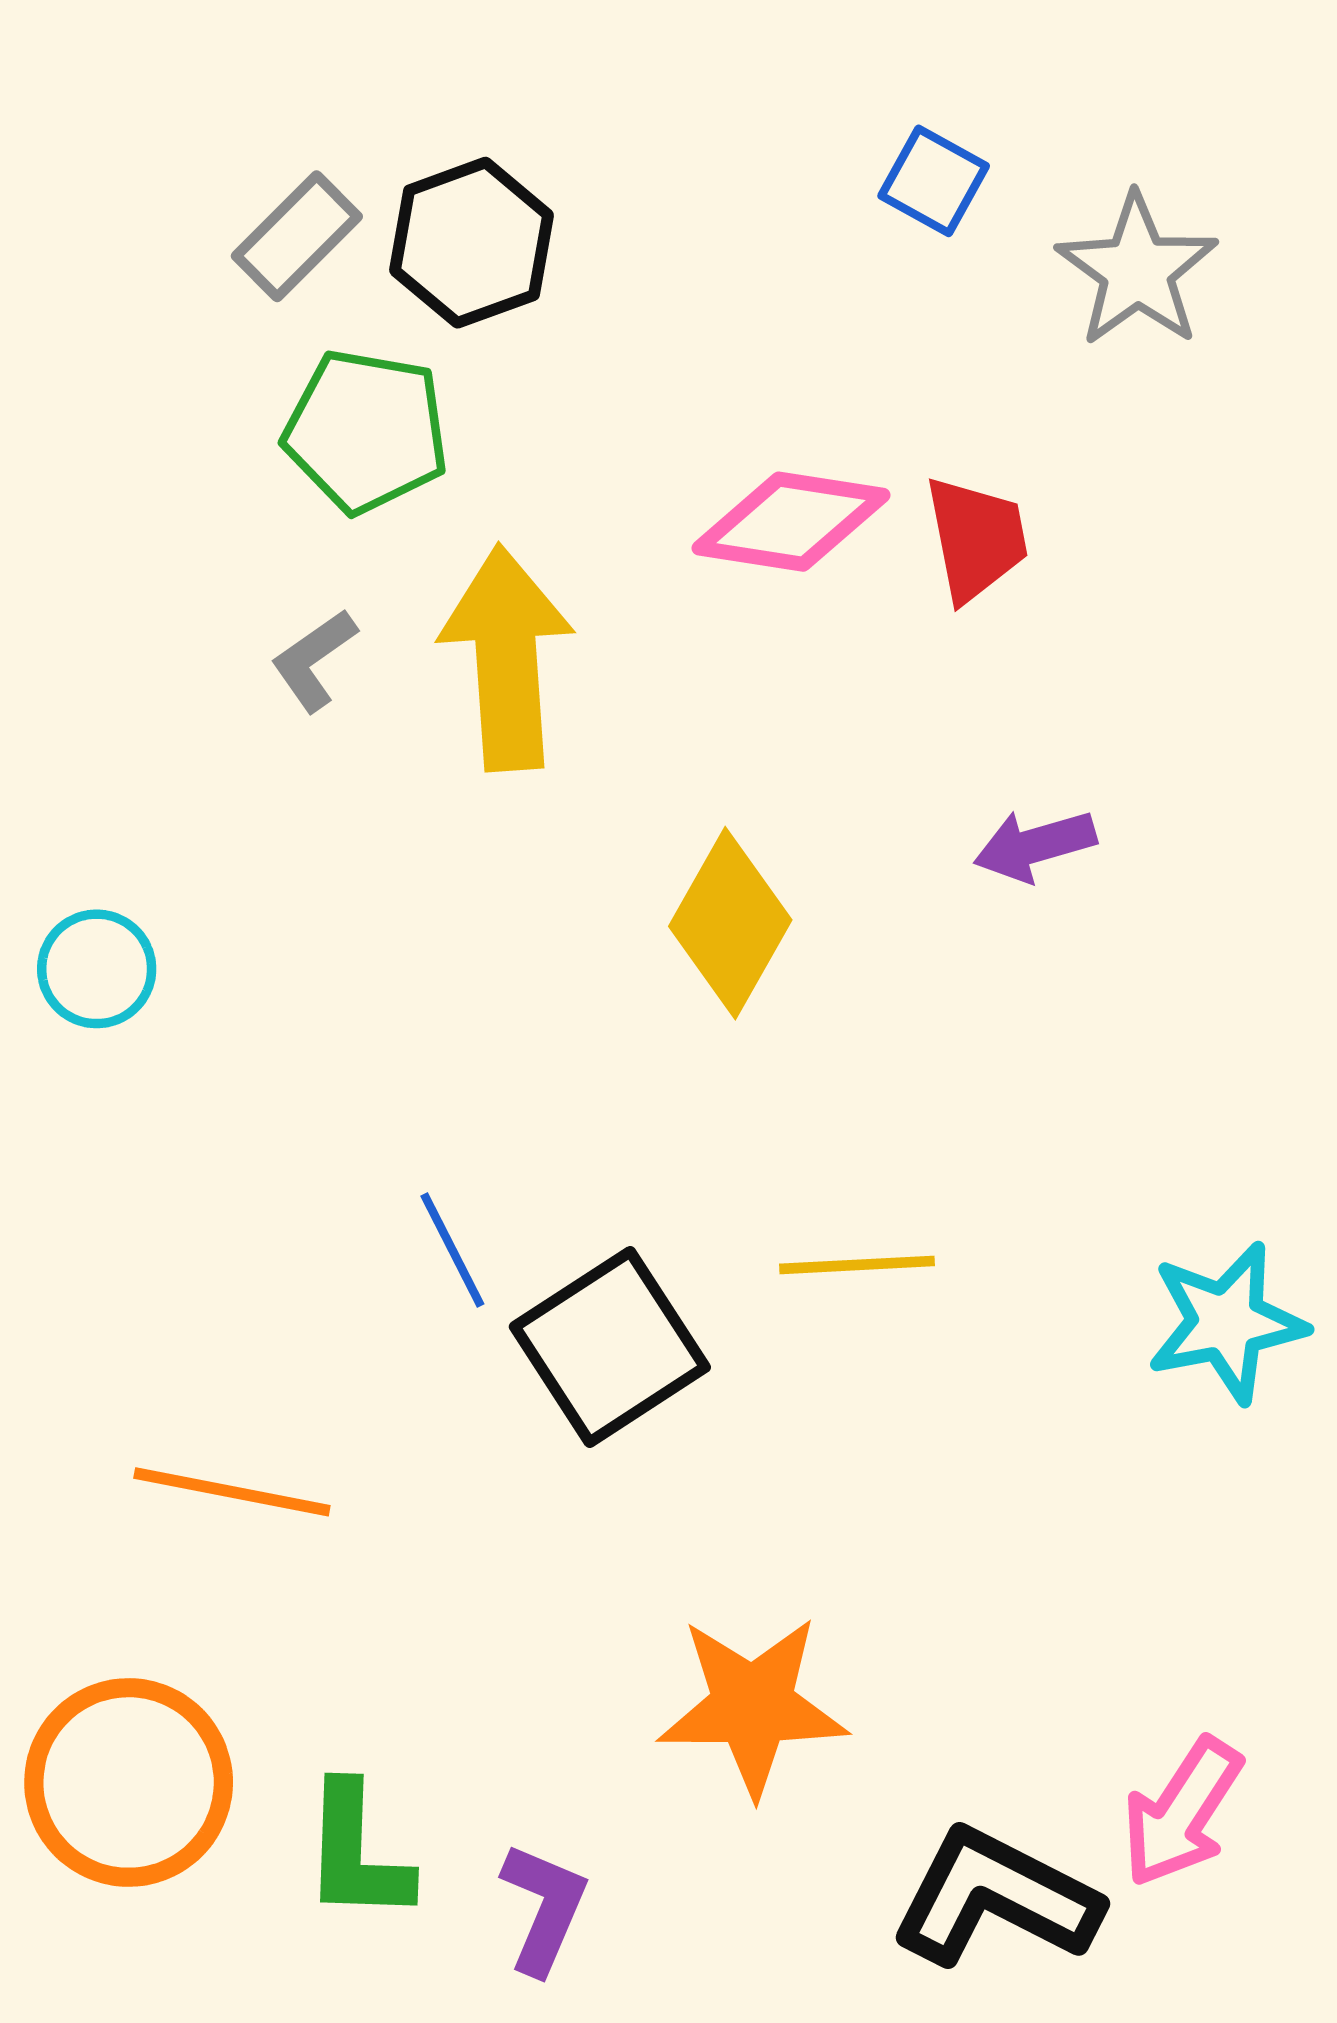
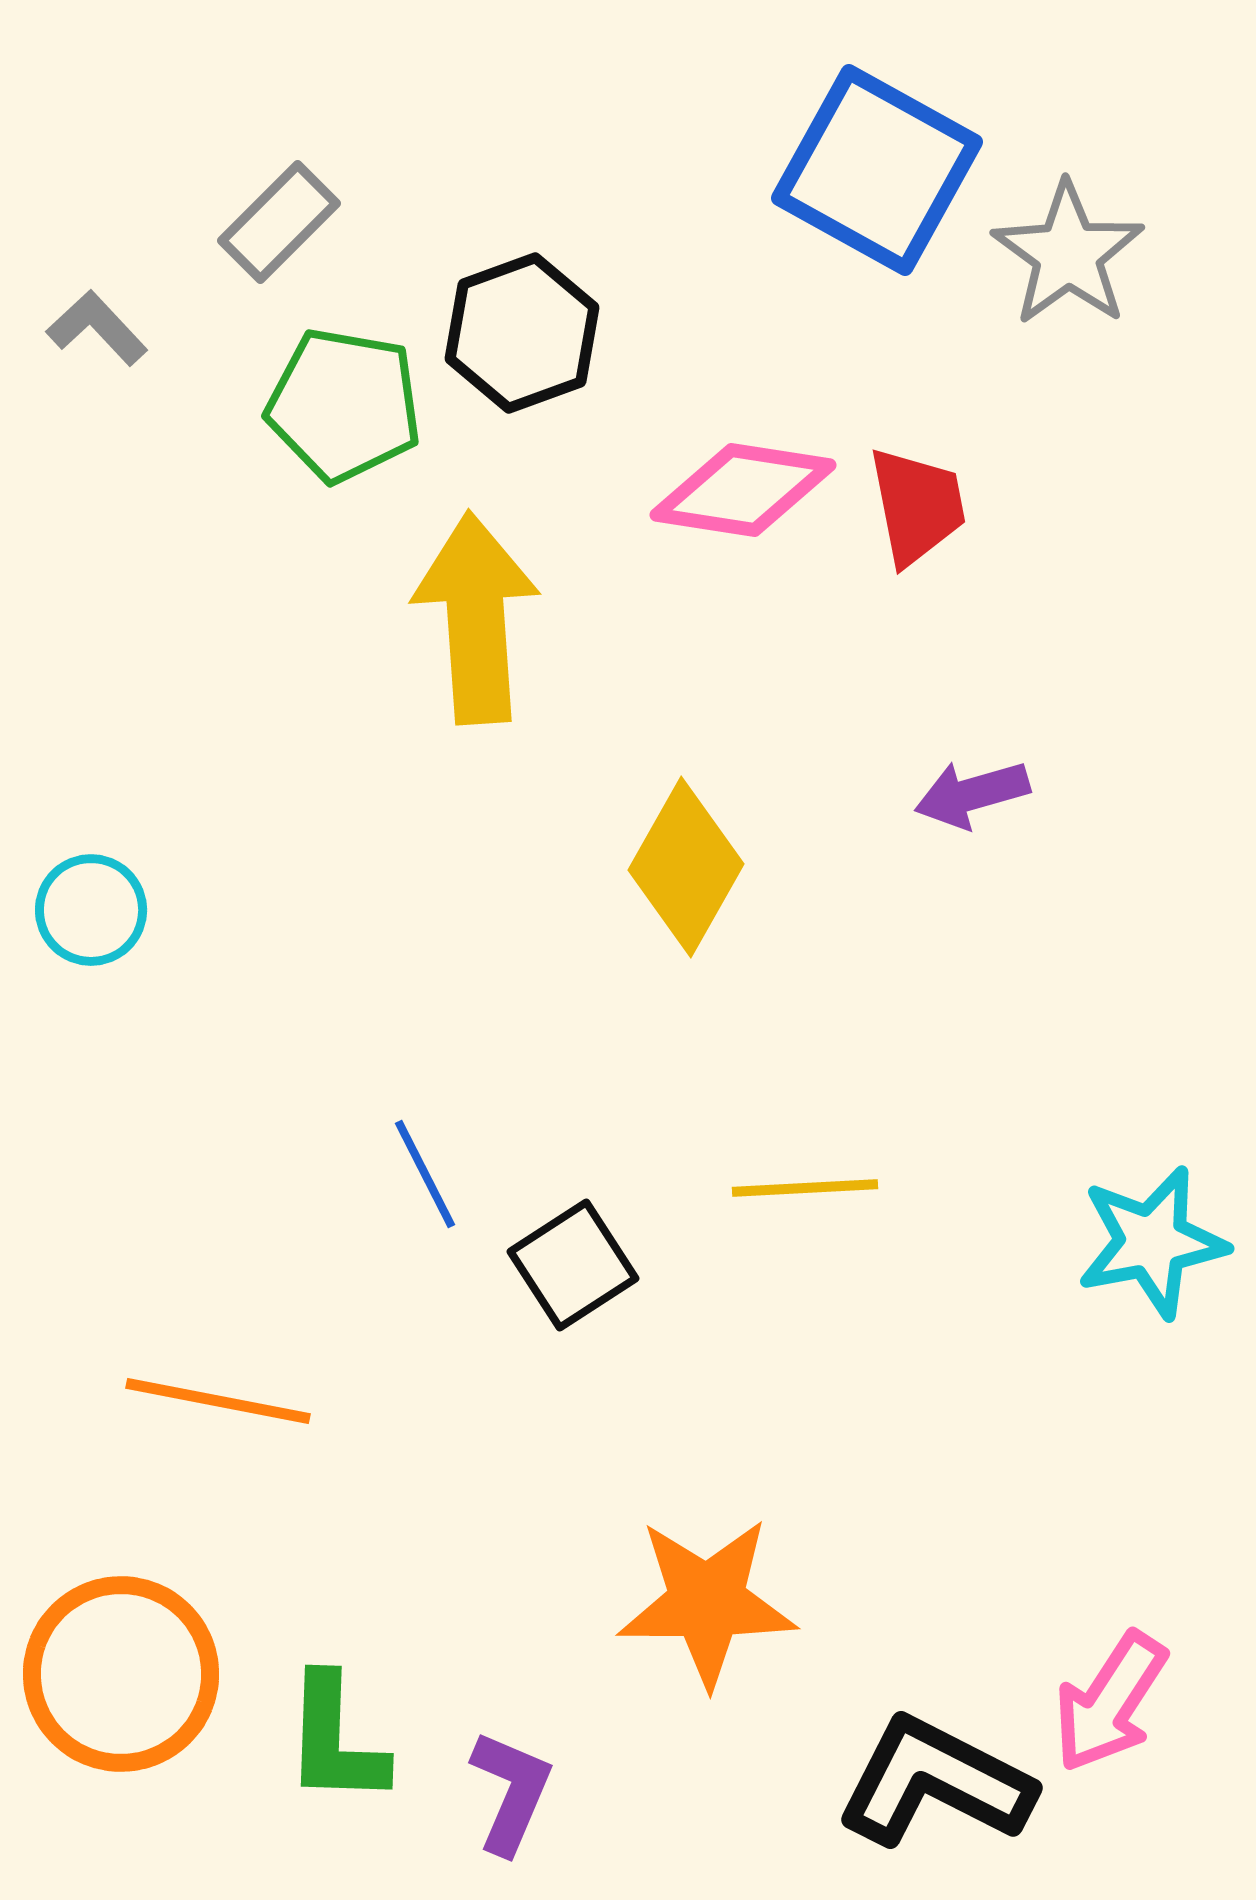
blue square: (934, 181) -> (877, 170), size x2.0
black hexagon: (471, 243) -> (522, 333), moved
gray L-shape: (314, 660) -> (97, 328), moved, turned 82
black square: (610, 1347) -> (573, 1265), size x0.7

